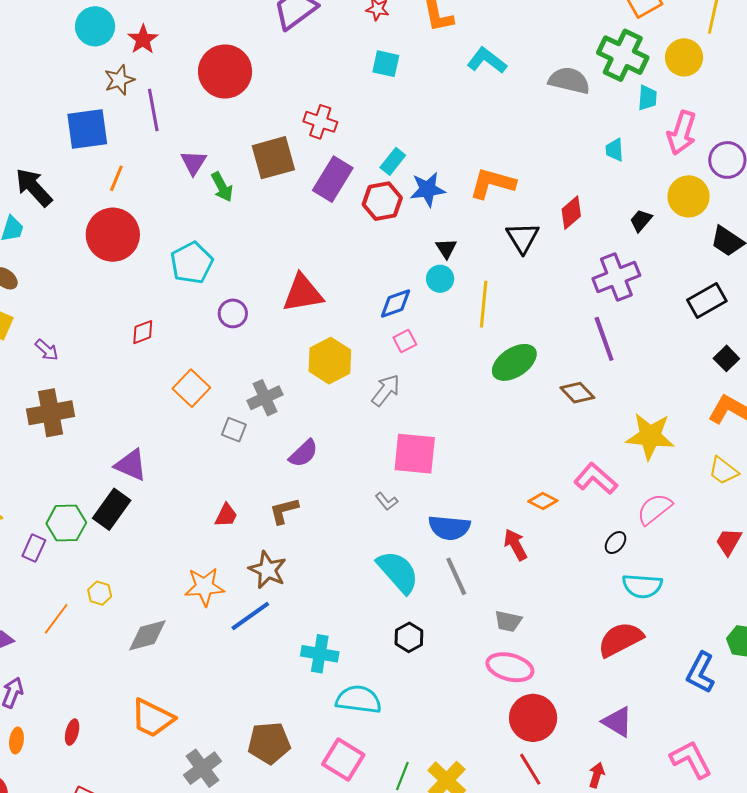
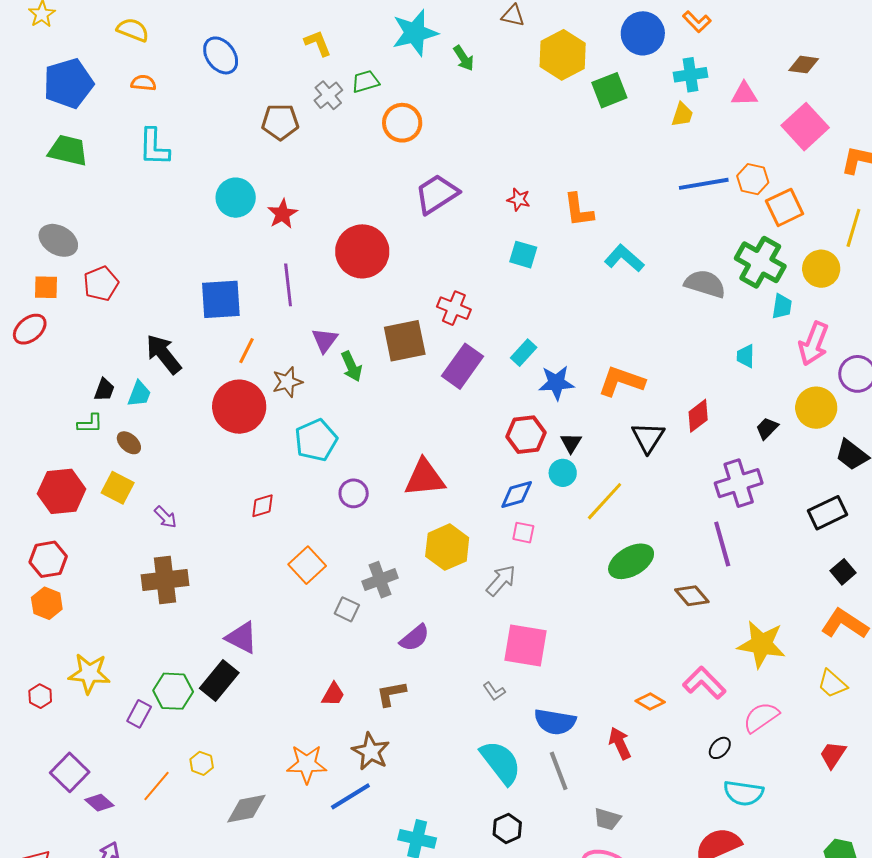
brown star: (119, 80) -> (287, 382), moved
red hexagon: (382, 201) -> (526, 435), moved
yellow line: (484, 304) -> (605, 501), turned 33
pink square: (405, 341) -> (523, 533), turned 35

